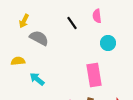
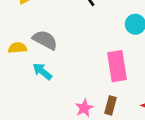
gray semicircle: (39, 38) -> (45, 40), moved

